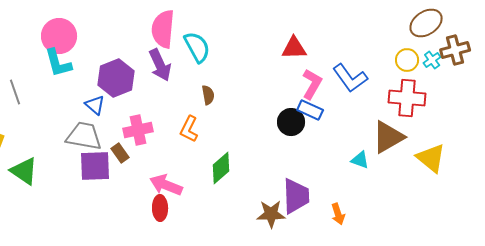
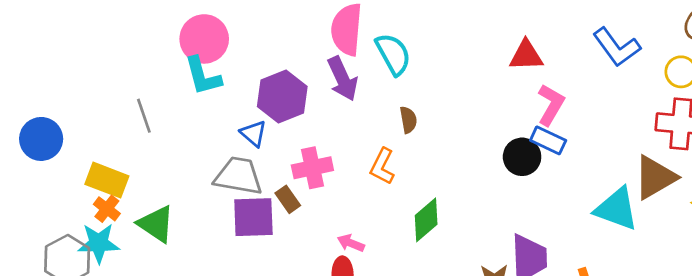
blue L-shape: (350, 78) -> (617, 47), moved
cyan triangle: (360, 160) -> (617, 209), size x1.8
pink arrow: (166, 185) -> (351, 243), size x0.6

